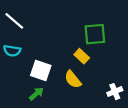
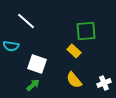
white line: (14, 21) -> (26, 21), moved
yellow semicircle: (73, 79) -> (74, 80), moved

